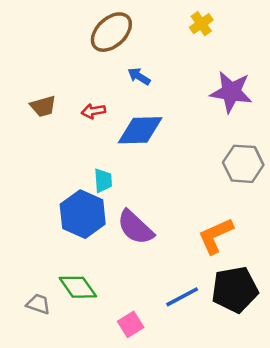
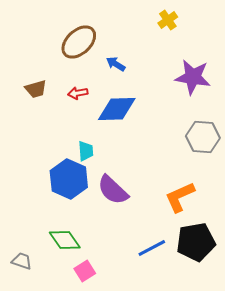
brown ellipse: (111, 32) -> (79, 42), moved
gray trapezoid: (38, 304) -> (22, 261), moved
pink square: (131, 324) -> (85, 271), moved

